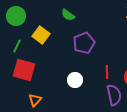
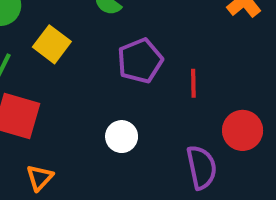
red line: (107, 72) -> (193, 83), moved

